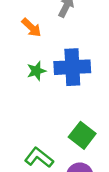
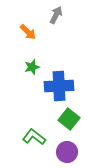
blue cross: (72, 67) -> (59, 86), moved

